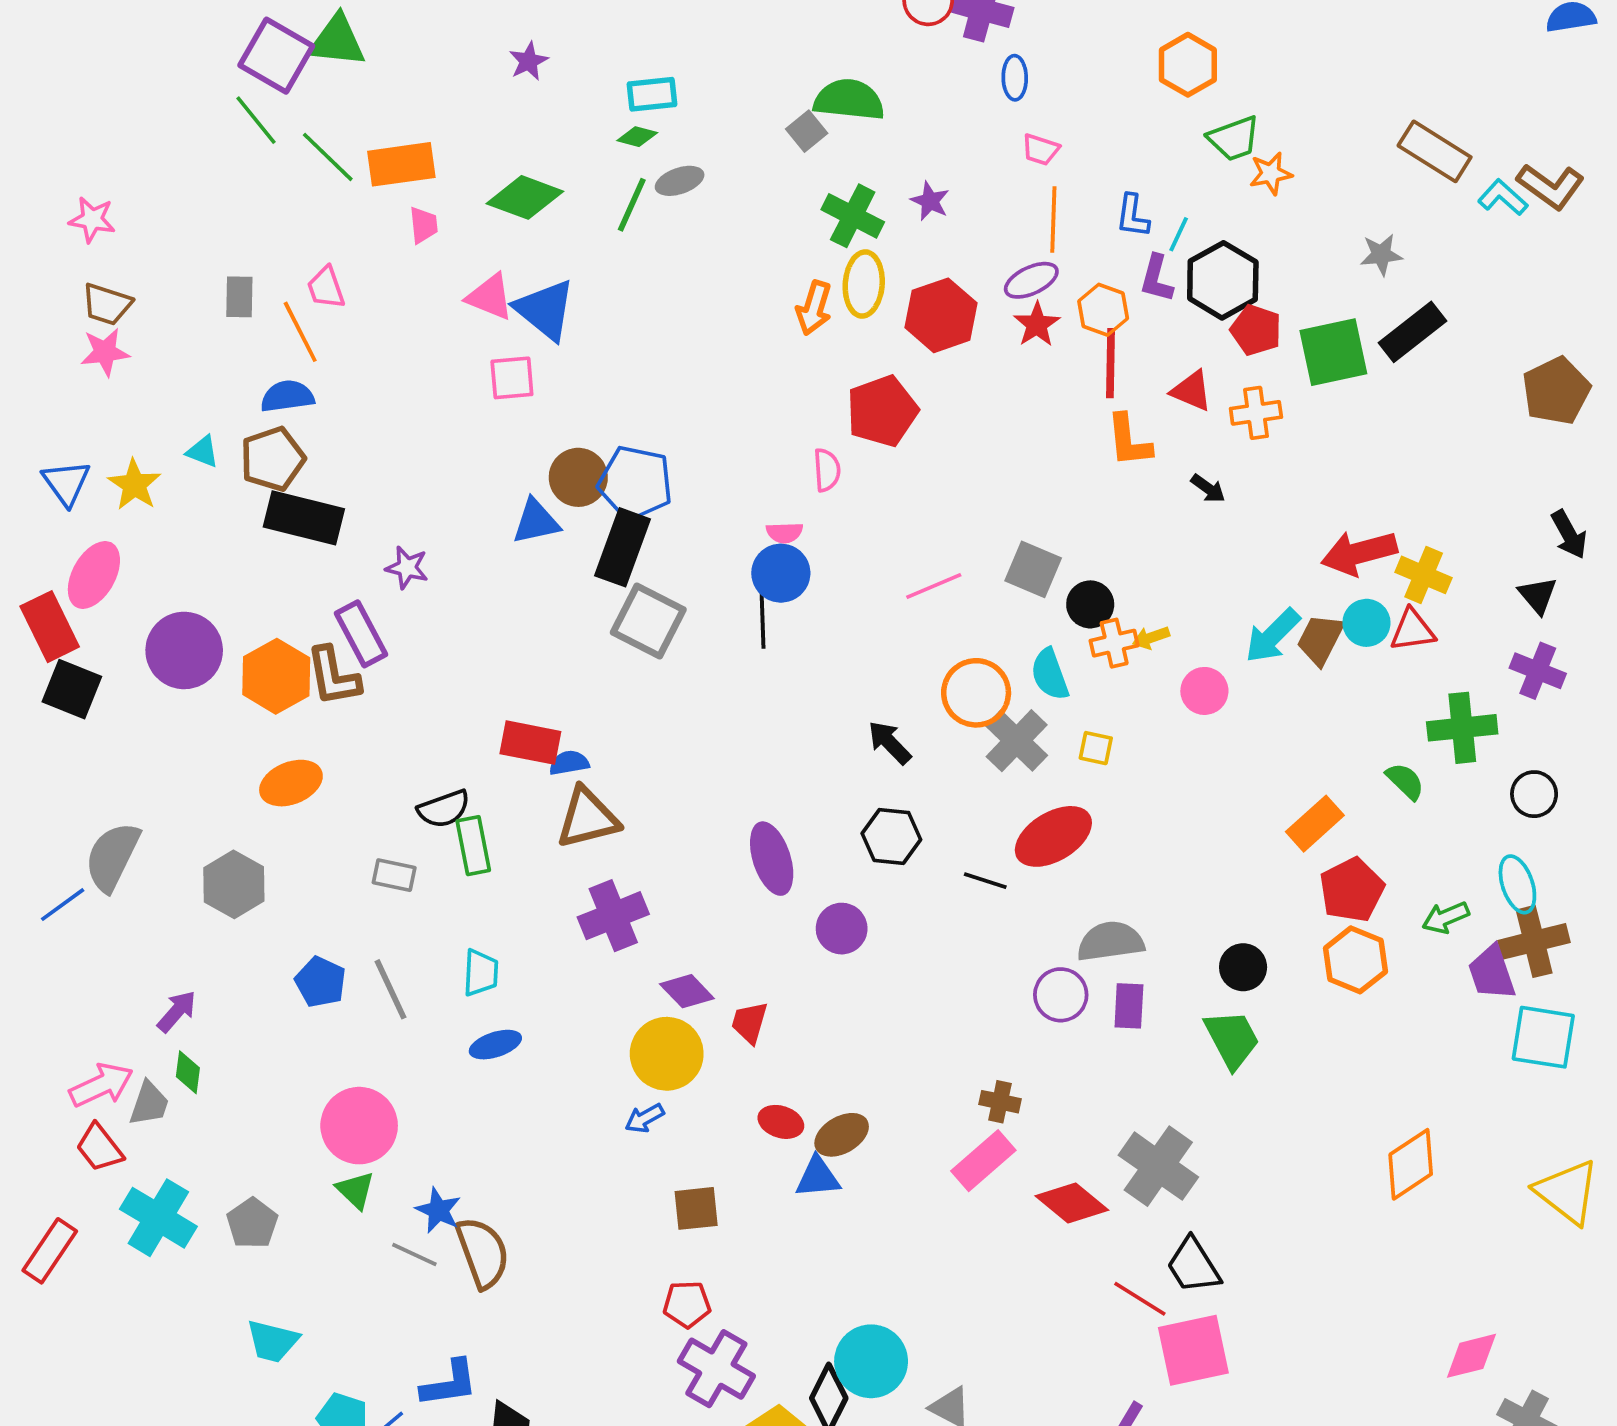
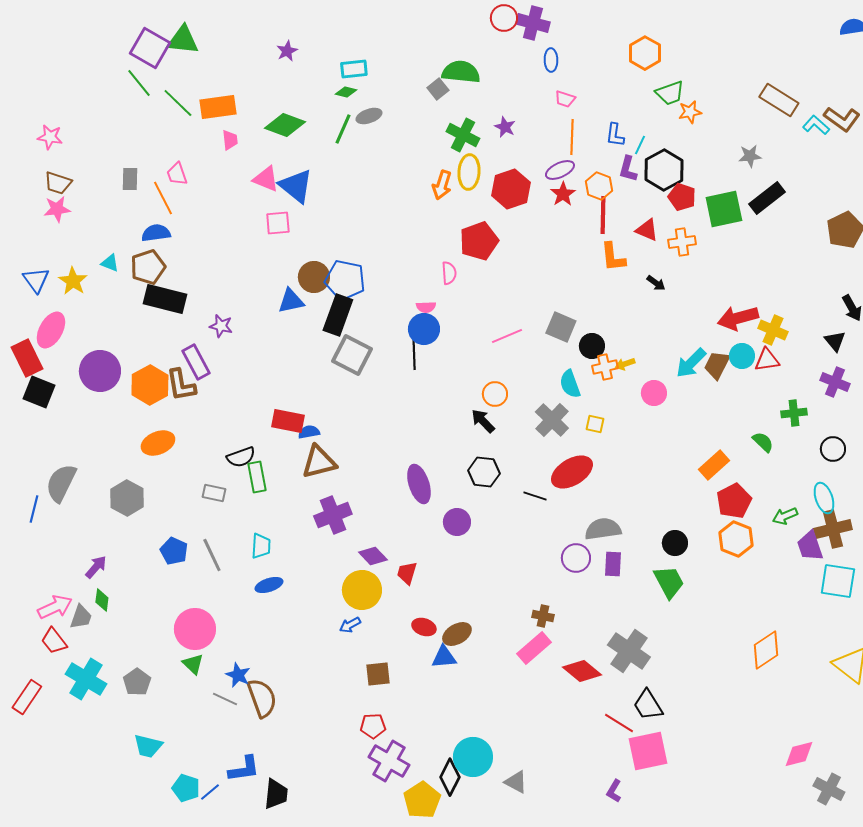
orange circle: (976, 693) -> (495, 394), moved, size x0.7
green cross: (1462, 728) -> (794, 413), size x0.7
blue line: (63, 905) -> (34, 509), turned -40

